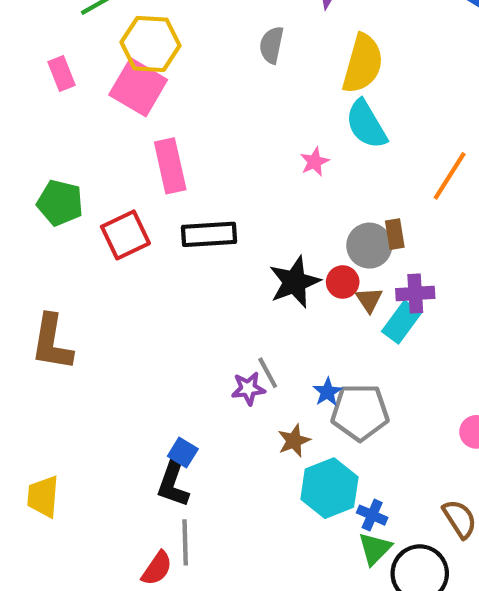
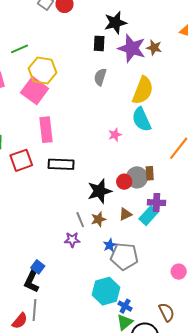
red circle: (343, 282) -> (124, 182), moved
brown triangle: (369, 300) -> (125, 214), moved, turned 32
gray line: (268, 373) -> (80, 220), moved
brown star: (294, 441) -> (98, 219), moved

